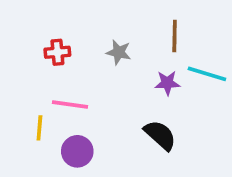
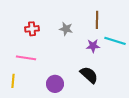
pink line: (70, 104) -> (26, 58), moved
yellow line: (39, 128) -> (13, 81), moved
purple circle: (77, 151) -> (55, 84), moved

